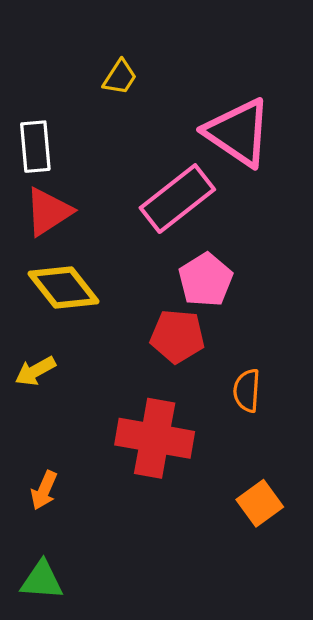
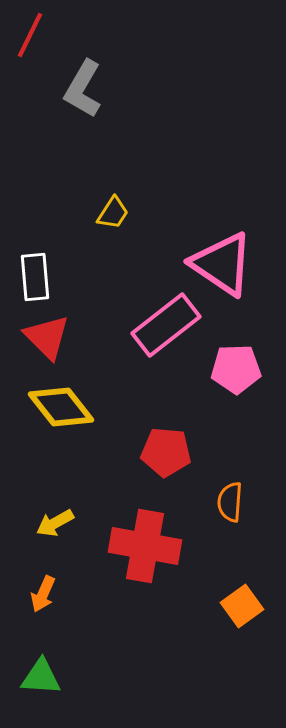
red triangle: (48, 212) -> (47, 337), turned -42
pink pentagon: (206, 280) -> (236, 369), moved, turned 30
yellow arrow: (35, 371) -> (55, 523), moved

